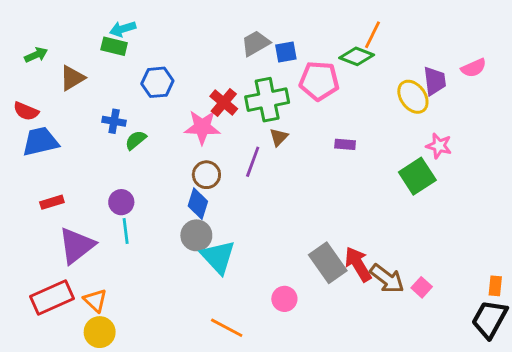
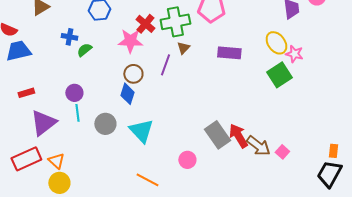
yellow ellipse: (413, 97) -> (276, 43), moved
purple rectangle: (345, 144) -> (229, 53), size x1.6
gray circle: (196, 235) -> (105, 124), moved

